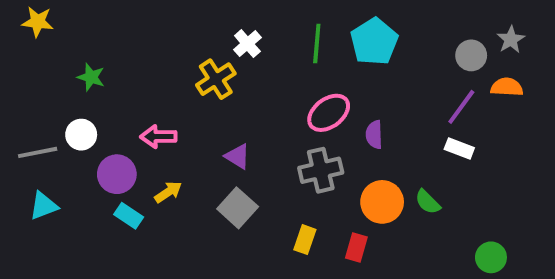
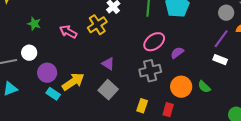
purple semicircle: (374, 135) -> (177, 53), turned 56
pink arrow: (158, 137) -> (68, 32), moved, turned 30
yellow arrow: (168, 192) -> (73, 82), size x1.6

